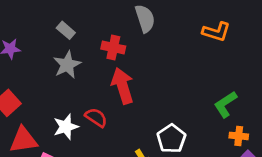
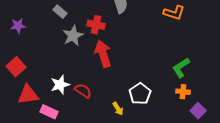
gray star: (67, 65) -> (73, 36), moved
red semicircle: (96, 117) -> (83, 91), moved
orange cross: (239, 136) -> (183, 92), moved

